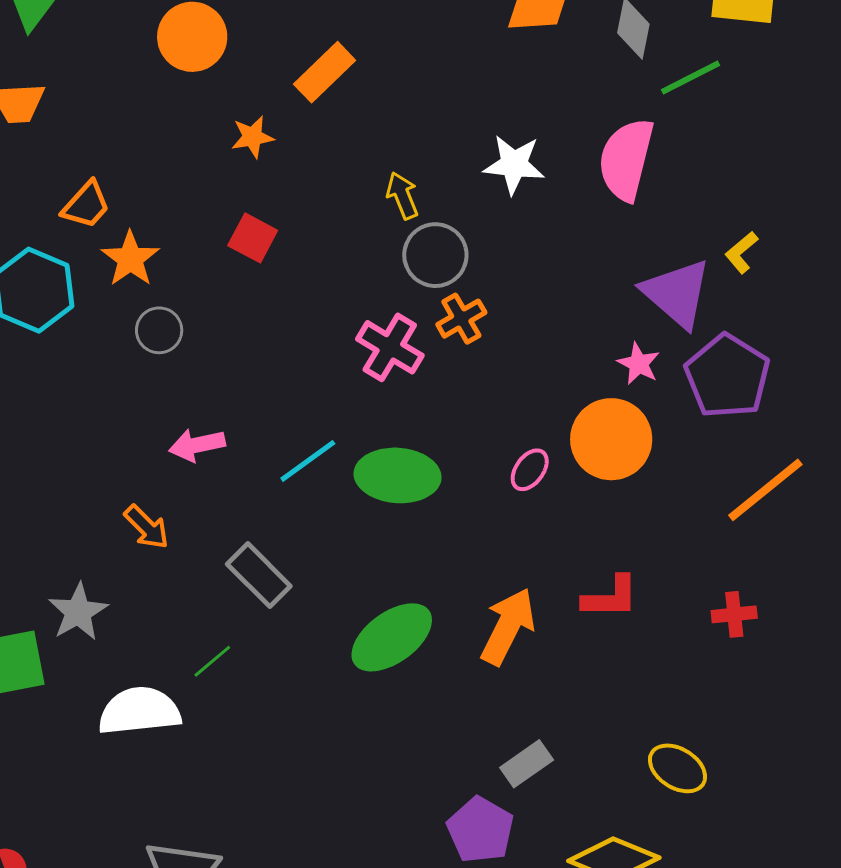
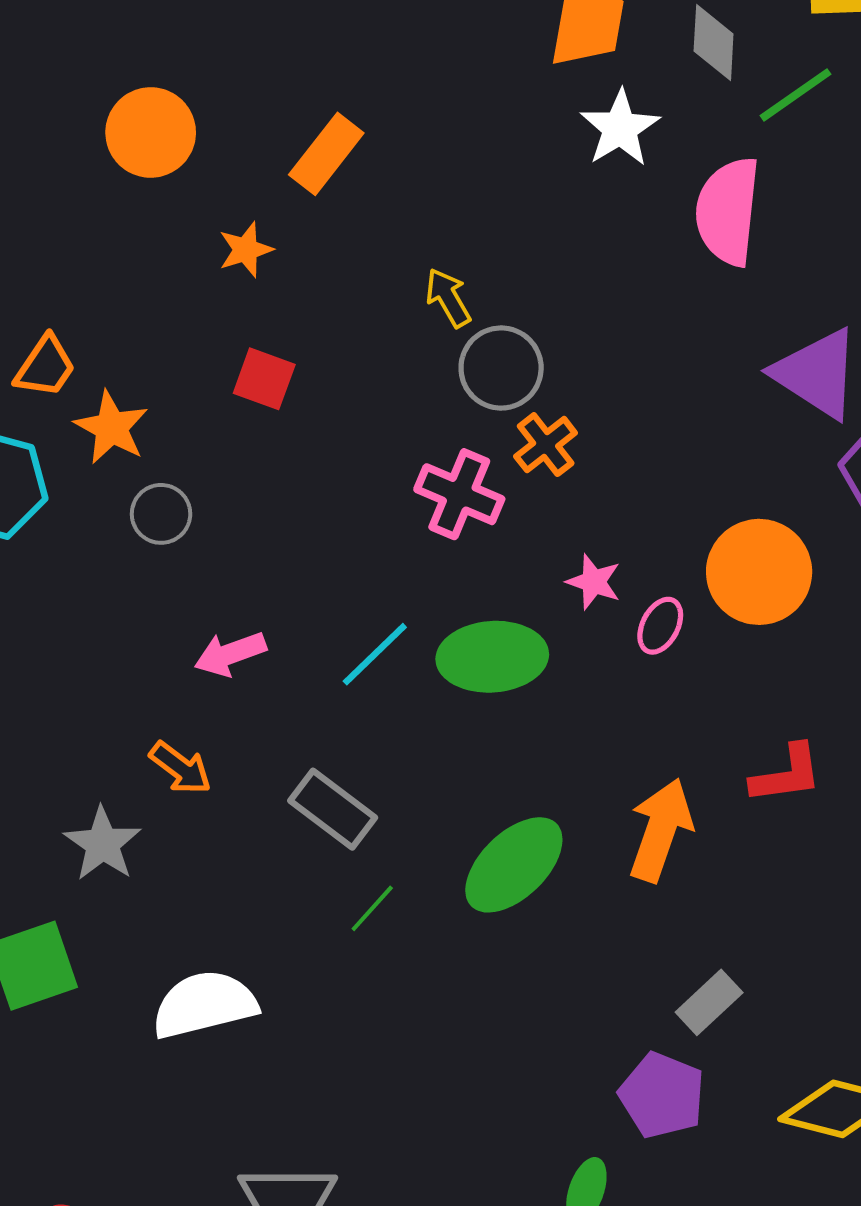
white star: (514, 164) -> (620, 128), moved, turned -30
pink star: (639, 364) -> (594, 582), moved
gray star: (78, 612) -> (103, 844), moved
green line: (212, 661) -> (372, 908), moved

